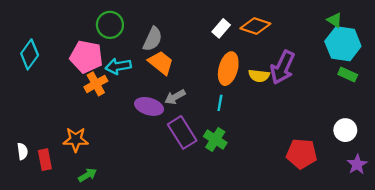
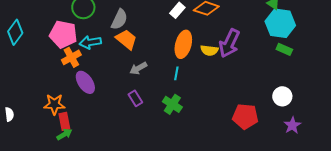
purple ellipse: (149, 106) -> (85, 82), moved, turned 40
purple rectangle: (182, 132) -> (135, 98), moved, size x0.6
red rectangle: (45, 160) -> (64, 121), moved

